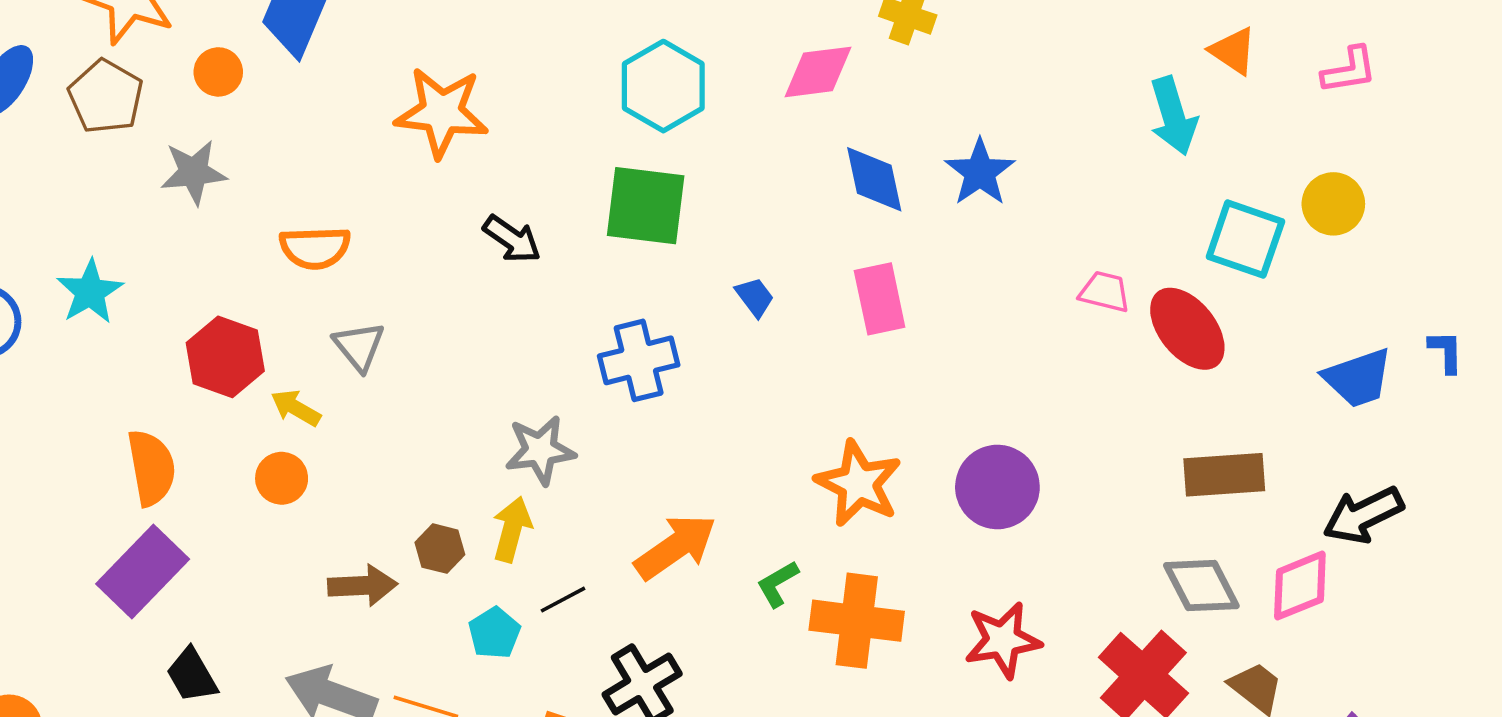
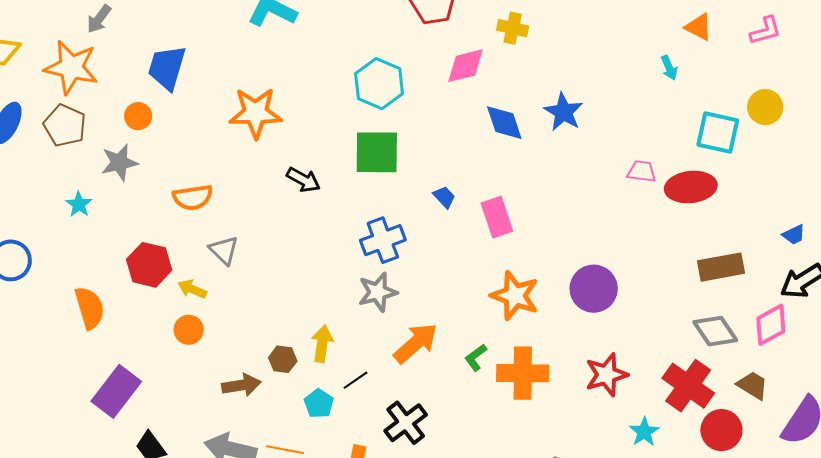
orange circle: (218, 72) -> (138, 116), moved
cyan arrow: (1173, 116) -> (669, 68), size x0.6
cyan star: (90, 292) -> (79, 204), moved, size x0.7
pink rectangle: (880, 299) -> (497, 217), moved
red ellipse: (1187, 329) -> (691, 187), turned -51
blue trapezoid: (1358, 378) -> (794, 235), moved, size x0.6
gray star: (540, 450) -> (378, 292), moved
orange semicircle: (151, 468) -> (90, 308), moved

